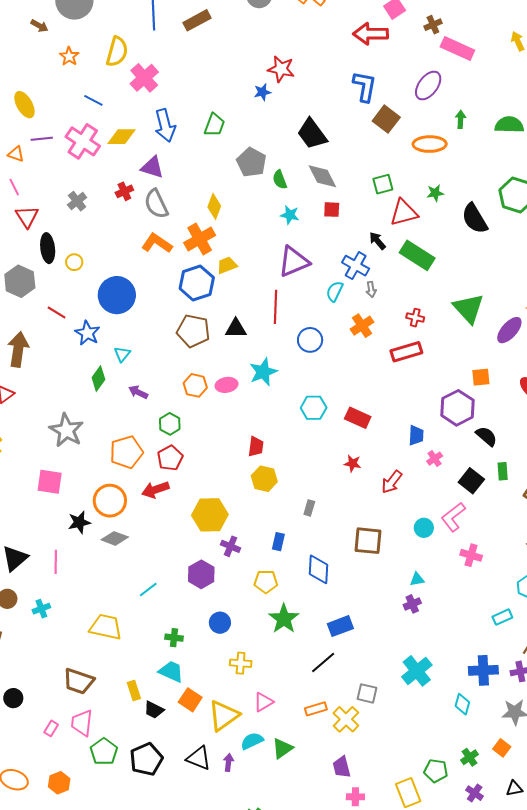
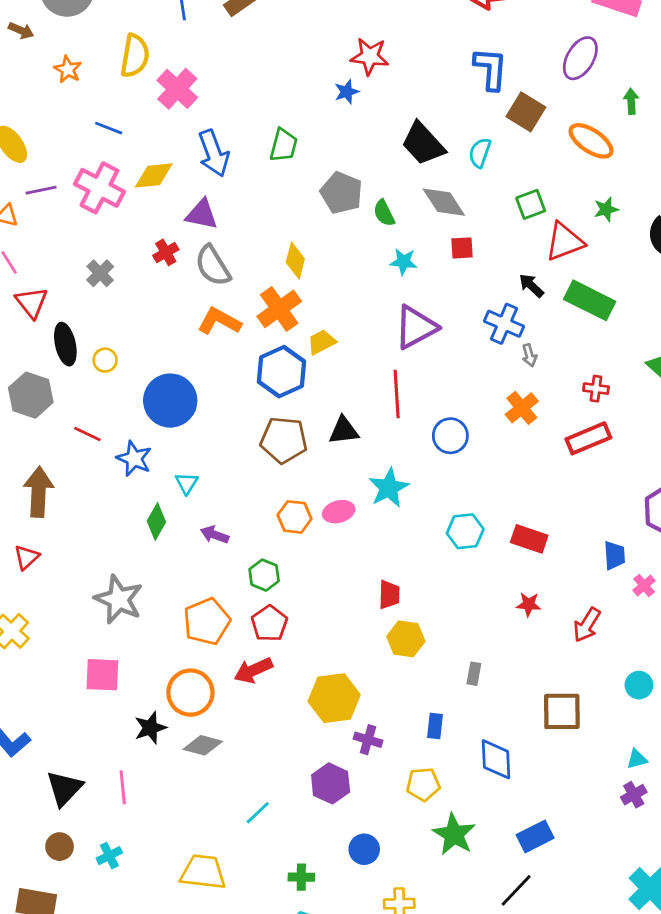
orange ellipse: (430, 144) -> (591, 141), turned 40
cyan semicircle: (335, 291) -> (480, 153), moved

